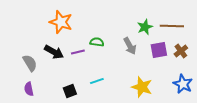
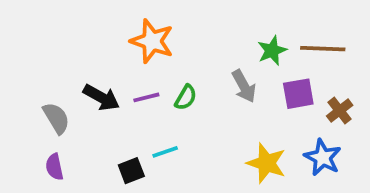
orange star: (61, 22) -> (152, 41), moved
green semicircle: (97, 42) -> (186, 97), moved, turned 112
brown cross: (181, 51) -> (340, 111), moved
cyan line: (97, 81) -> (165, 152), moved
blue star: (183, 84) -> (323, 157), moved

